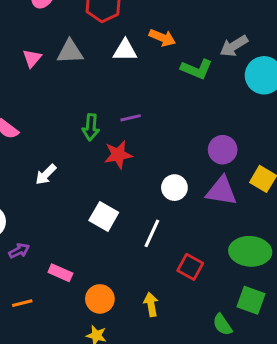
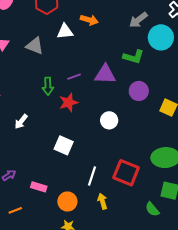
gray triangle: (70, 52) -> (35, 46), moved, turned 30
green L-shape: (197, 69) -> (133, 57), moved
purple triangle: (221, 191) -> (105, 74), moved
white line: (152, 233) -> (92, 176), moved
red square: (190, 267) -> (126, 173), size x1.5

